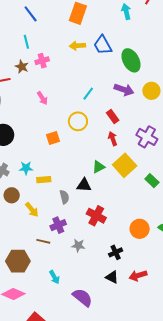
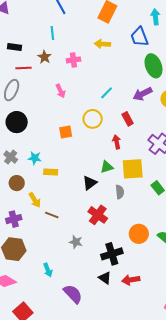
blue trapezoid: (103, 45) -> (139, 37), moved
pink cross: (42, 61) -> (73, 60), moved
purple arrow: (124, 90) -> (143, 94), turned 126
red arrow: (113, 139) -> (117, 142), moved
yellow square: (125, 165) -> (133, 169), turned 30
black triangle: (84, 185) -> (90, 183), turned -49
gray semicircle: (64, 197) -> (120, 192), moved
purple cross: (58, 225) -> (14, 219), moved
brown line: (43, 241) -> (52, 215), moved
black cross: (116, 252) -> (112, 254), size x1.5

